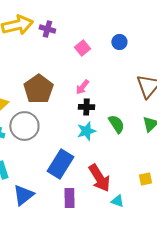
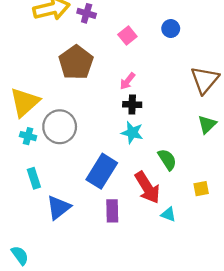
brown pentagon: (38, 89) -> (76, 62), moved
green semicircle: (116, 124) -> (167, 159), moved
cyan star: (86, 131) -> (132, 133), turned 30

